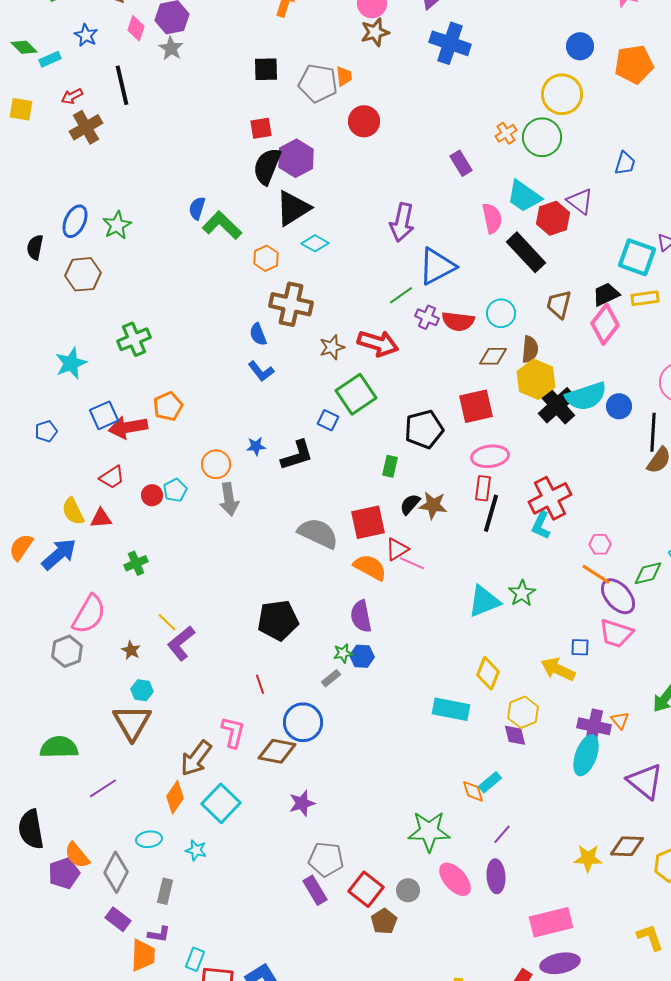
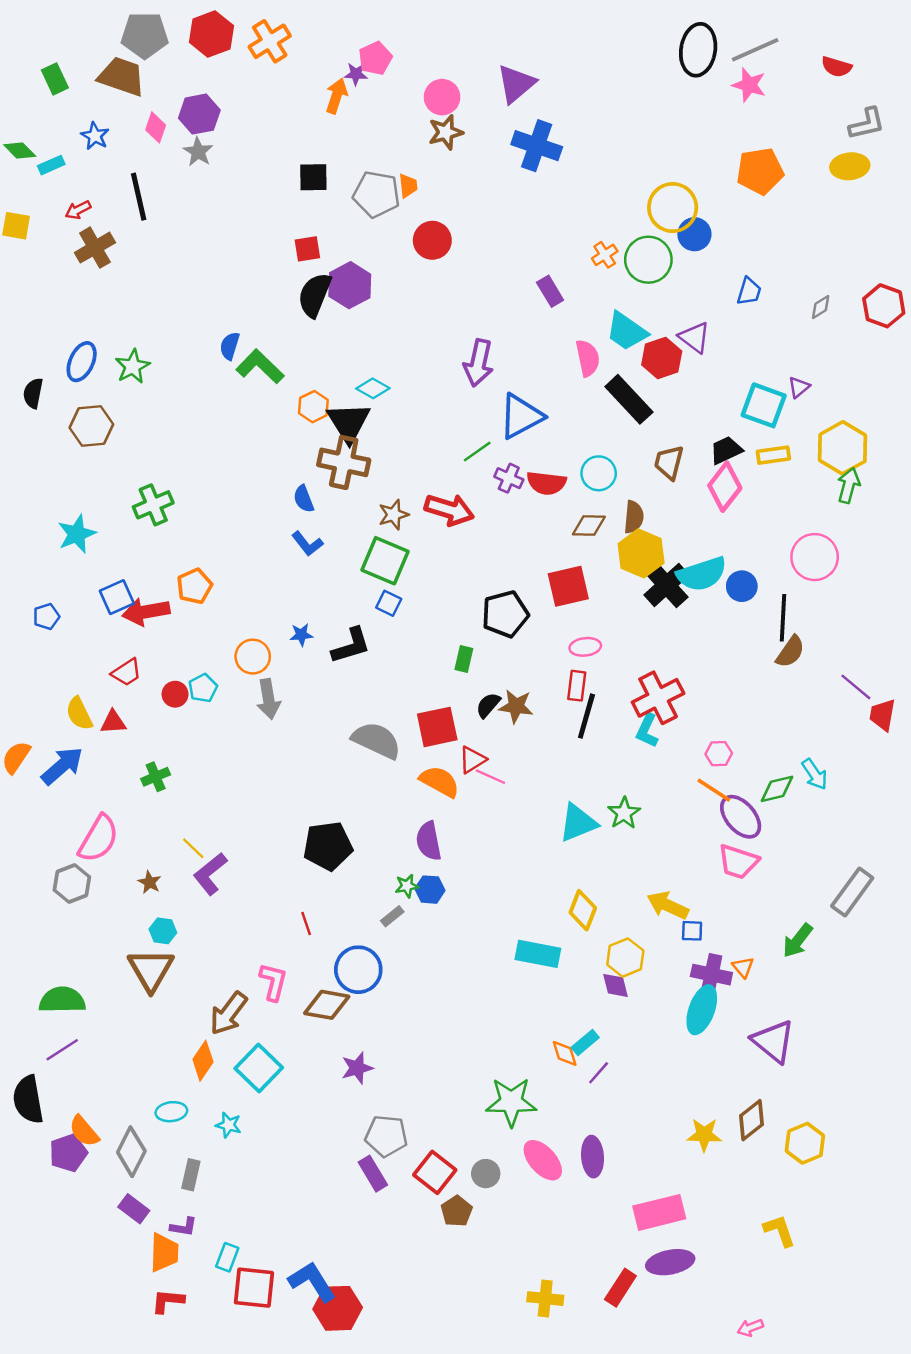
blue circle: (580, 46) -> (694, 234), moved
black triangle: (293, 208) -> (349, 422), moved, turned -30
green square: (356, 394) -> (385, 561), moved, turned -33
pink ellipse: (490, 456) -> (585, 647), size x0.7
blue square: (580, 647) -> (692, 931), moved
purple line: (103, 788) -> (62, 1050), moved
purple line: (502, 834) -> (599, 1073), moved
brown diamond: (627, 846) -> (751, 1120), turned -40

